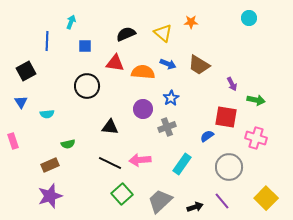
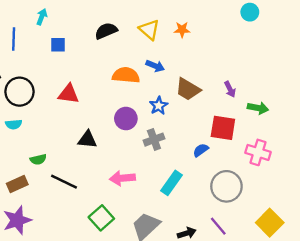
orange star: (191, 22) -> (182, 30), moved
red triangle: (115, 63) -> (69, 94), moved
brown trapezoid: (199, 65) -> (188, 89), moved
black circle: (87, 86) -> (19, 92), moved
black line: (110, 163) -> (64, 182), moved

